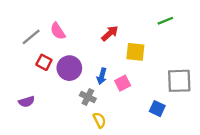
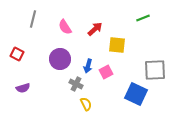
pink semicircle: (58, 31) -> (65, 27), moved
gray line: (31, 37) -> (33, 19), moved, turned -36
red square: (44, 62) -> (17, 54), moved
blue square: (157, 109) -> (136, 94), size x1.6

